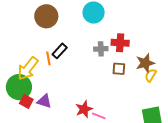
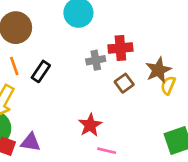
orange line: (48, 58) -> (14, 66), moved
brown square: (119, 69) -> (124, 83), turned -32
red star: (84, 109) -> (90, 125), moved

